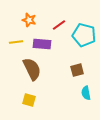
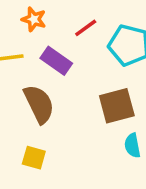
purple rectangle: (42, 44) -> (56, 61), turned 30
brown square: (77, 70) -> (117, 106), size x1.5

